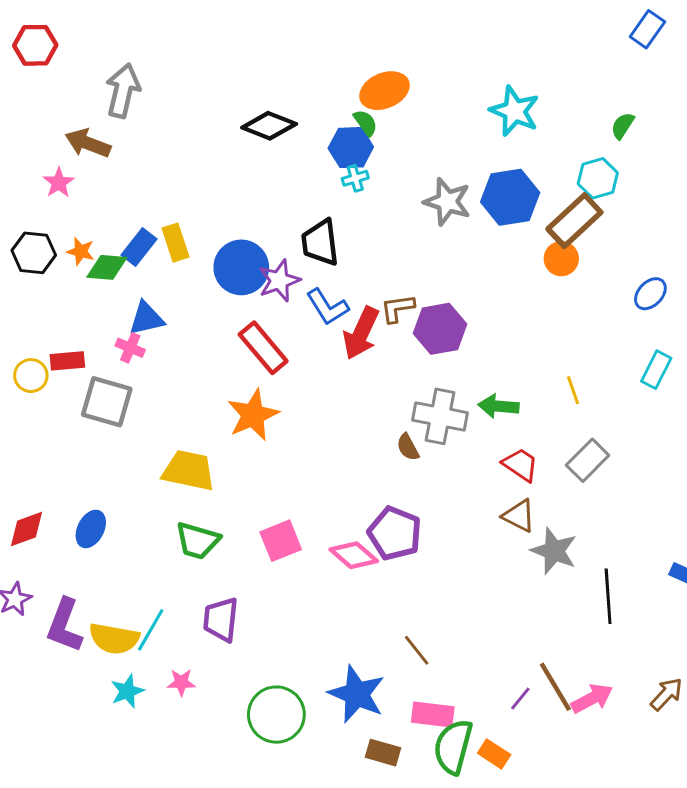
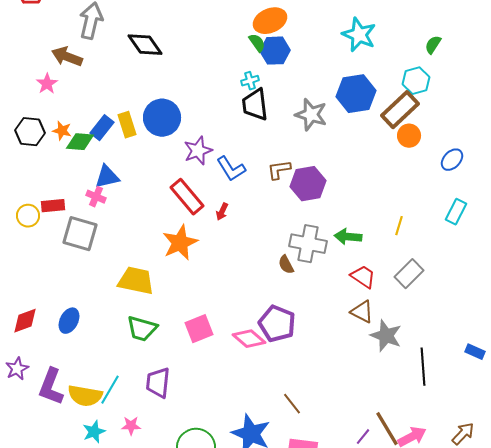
black diamond: (269, 126) -> (145, 45), moved, turned 33
blue hexagon: (351, 148) -> (275, 51), moved
gray star: (447, 202) -> (311, 115), moved
black trapezoid: (320, 243) -> (255, 105), moved
orange circle: (561, 259) -> (409, 136), moved
blue circle: (241, 267) -> (162, 118), moved
red arrow: (361, 333) -> (222, 212), moved, size x0.5
yellow line: (573, 390) -> (399, 226), turned 36

